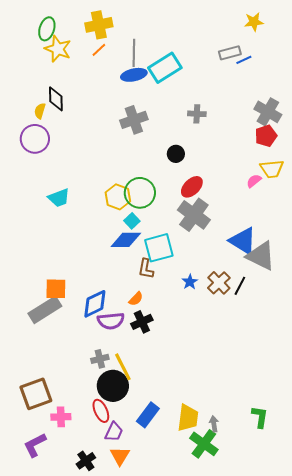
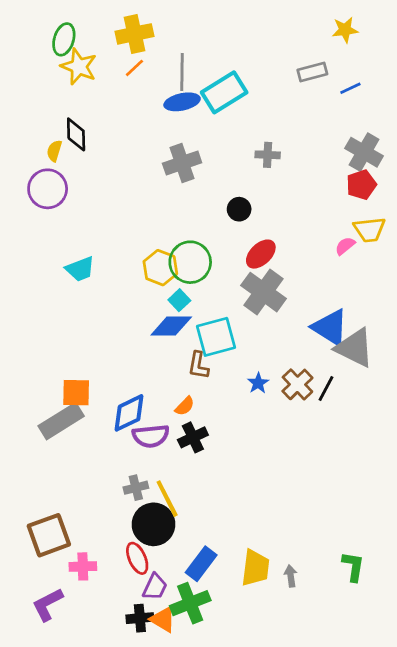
blue line: (244, 60) -> (350, 88), moved
green cross: (204, 444) -> (190, 603), moved, turned 32
orange triangle: (120, 456) -> (163, 619), turned -30
black cross: (86, 461) -> (140, 618), moved, turned 30

